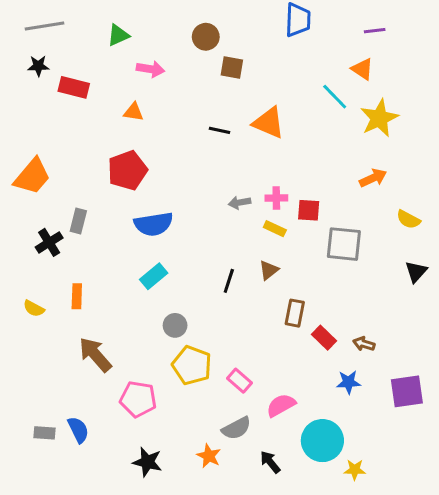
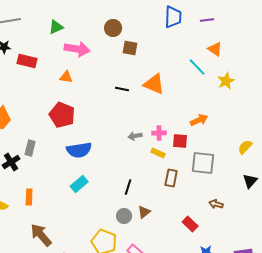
purple line: (375, 31) -> (207, 20), moved
pink arrow: (150, 69) -> (77, 49), size x1.4
yellow star: (379, 118) -> (226, 81), size x0.7
red pentagon: (127, 170) -> (62, 115), turned -30
orange arrow: (373, 178) -> (199, 120), moved
yellow semicircle: (408, 219) -> (245, 147), turned 105
brown triangle: (269, 270) -> (144, 212), moved
brown rectangle: (295, 313) -> (171, 178), moved
gray circle: (175, 325) -> (124, 216), moved
brown arrow: (364, 344) -> (216, 204), moved

